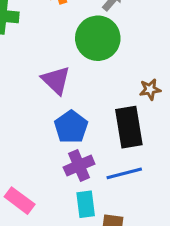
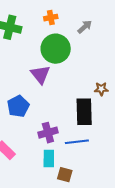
green circle: (98, 38) -> (56, 49), moved
blue pentagon: (71, 127) -> (18, 106), moved

